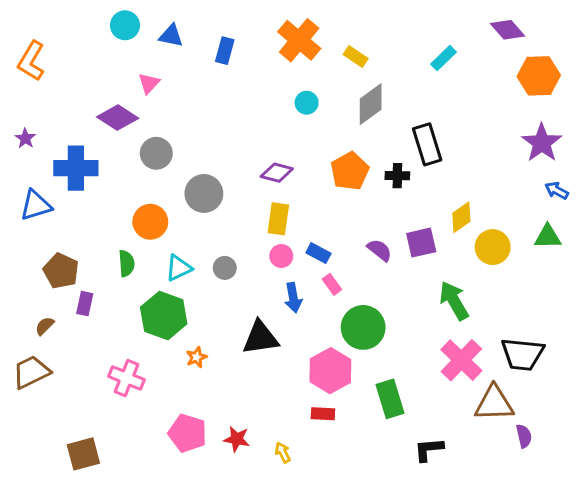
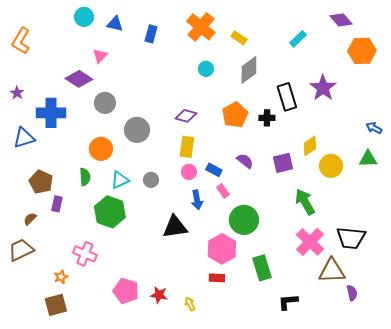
purple star: (542, 143) -> (323, 88), moved
purple semicircle: (380, 250) -> (245, 161), moved
orange star: (196, 357) -> (61, 277), moved

